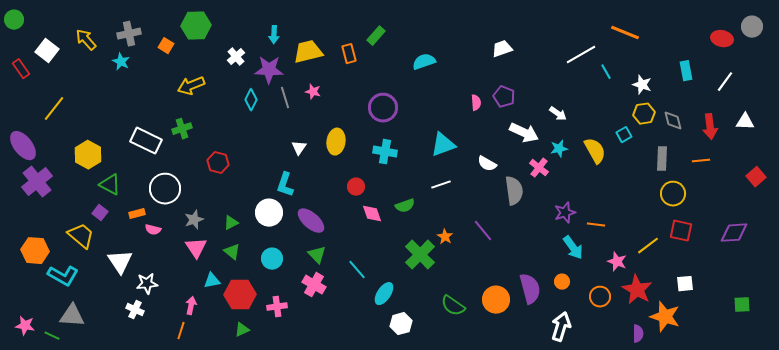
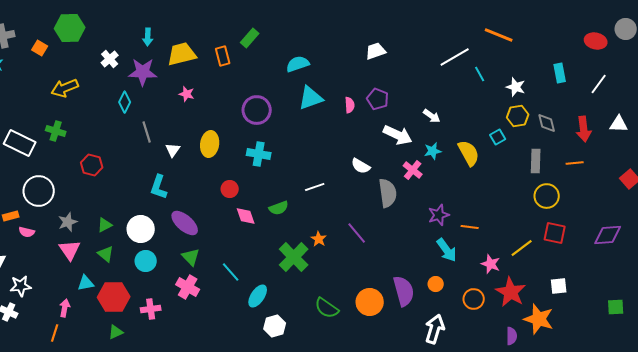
gray line: (285, 98) -> (147, 132), moved
green cross: (182, 129) -> (56, 131), turned 36
cyan triangle: (443, 145) -> (311, 98), moved
white circle: (269, 213) -> (141, 229), moved

